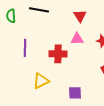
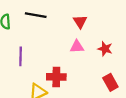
red cross: (58, 54) -> (56, 77), moved

